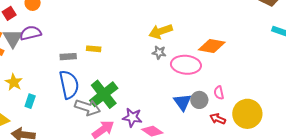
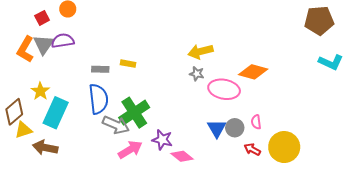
cyan rectangle: (30, 101) -> (56, 113), size x2.0

